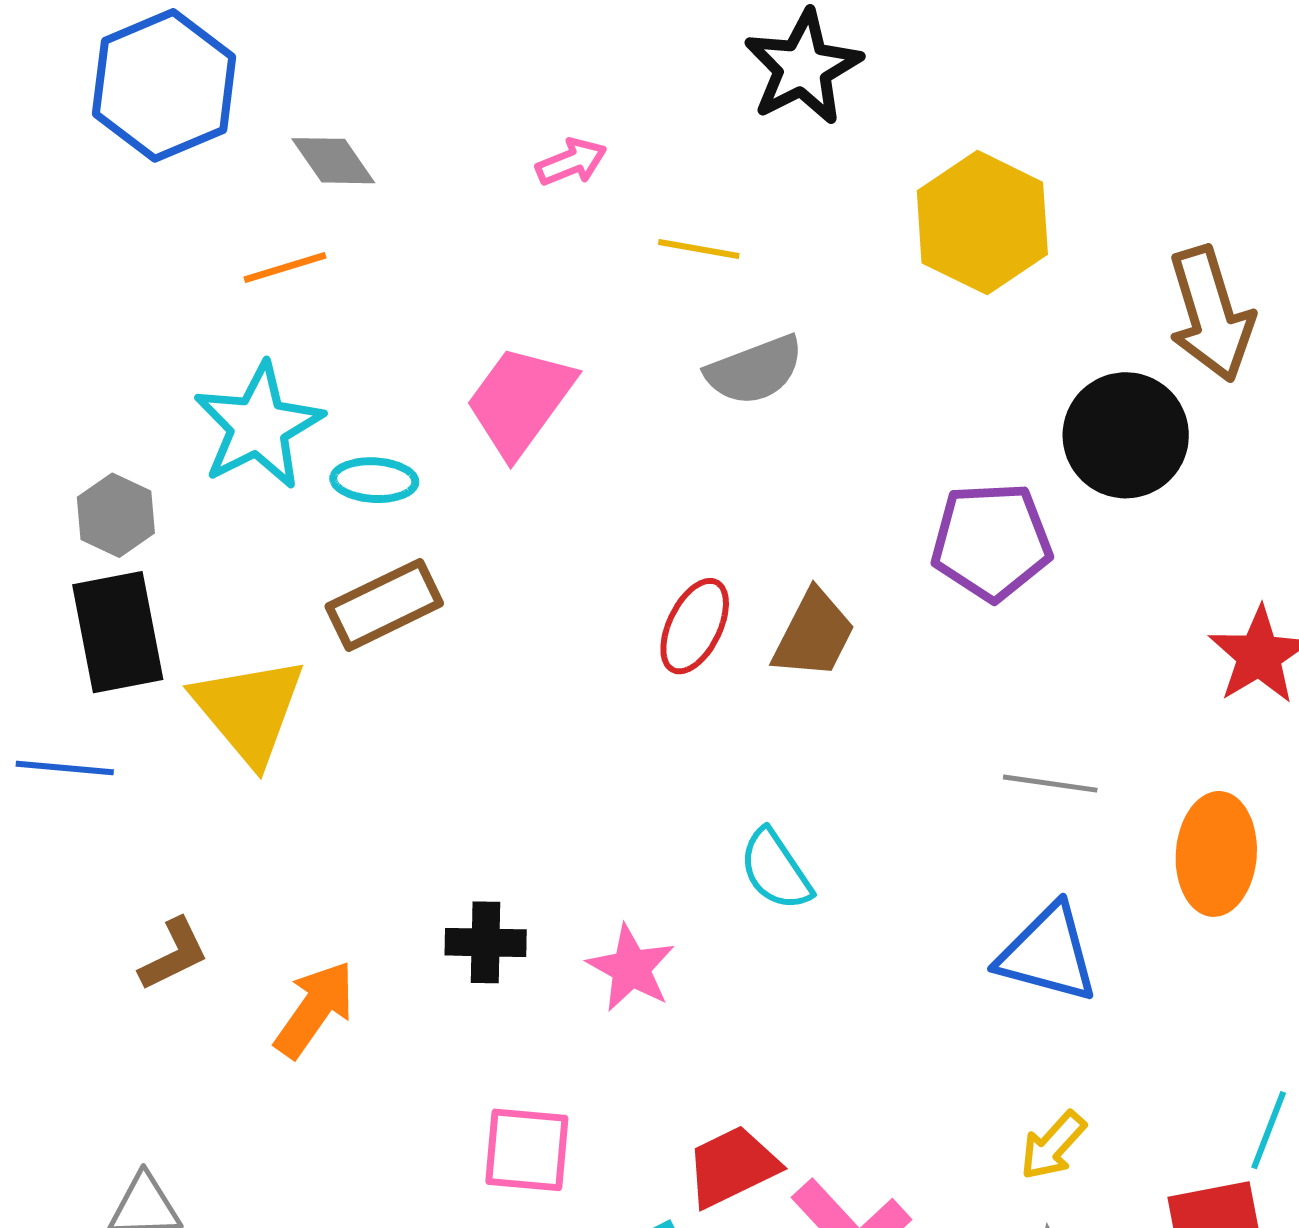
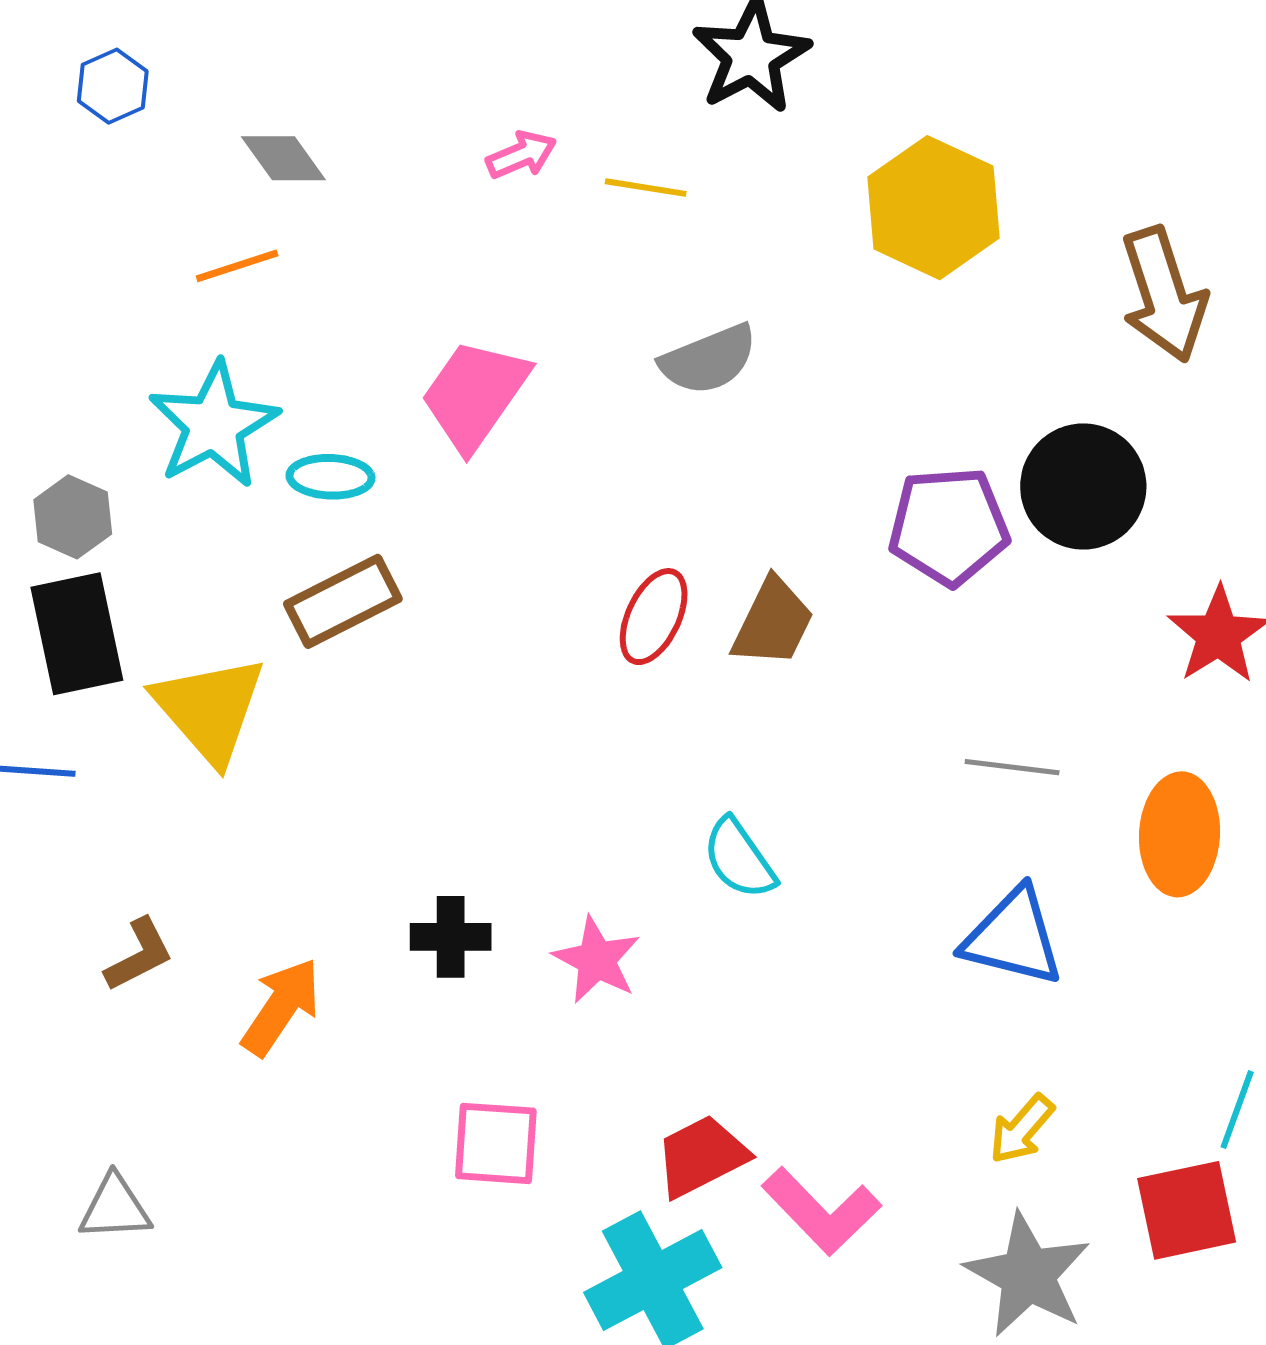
blue hexagon: (164, 85) -> (113, 86), size x0.5
yellow line: (699, 249) -> (646, 188), moved
black circle: (1126, 435) -> (1083, 486), moved

